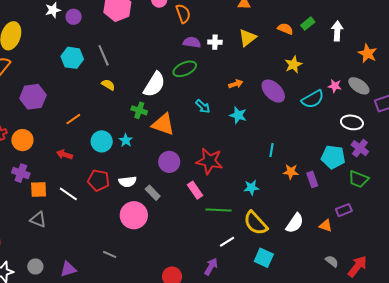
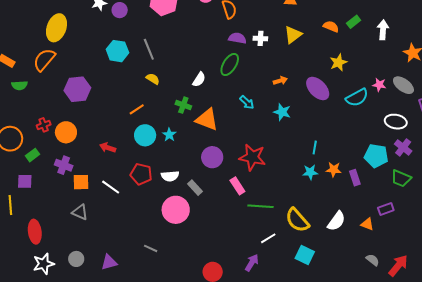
green ellipse: (185, 69) -> (230, 64), turned -35
white semicircle: (154, 84) -> (199, 79), size x0.6
orange line: (73, 119) -> (137, 109), moved
cyan star: (251, 188) -> (310, 172), moved

